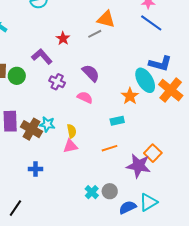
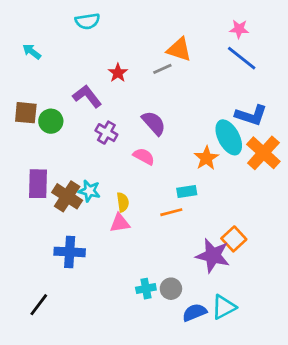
orange line: (110, 148) -> (171, 212), moved
blue cross: (35, 169) -> (70, 252), size x1.5
cyan cross: (92, 192) -> (146, 289), turned 32

